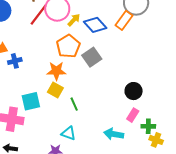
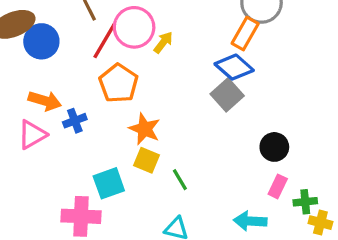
blue diamond: (95, 25) -> (234, 67), moved
orange pentagon: (68, 46) -> (119, 83), moved
gray square: (92, 57) -> (227, 95), moved
orange star: (56, 71) -> (145, 129), turned 30

